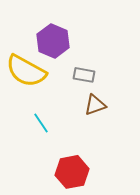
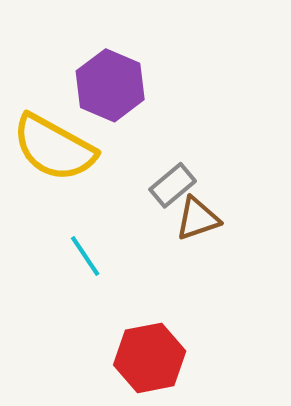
gray rectangle: (84, 75) -> (173, 185), moved, turned -50

